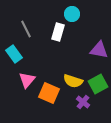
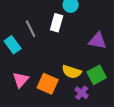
gray line: (26, 29) -> (31, 29), moved
pink triangle: (27, 80) -> (21, 80), moved

